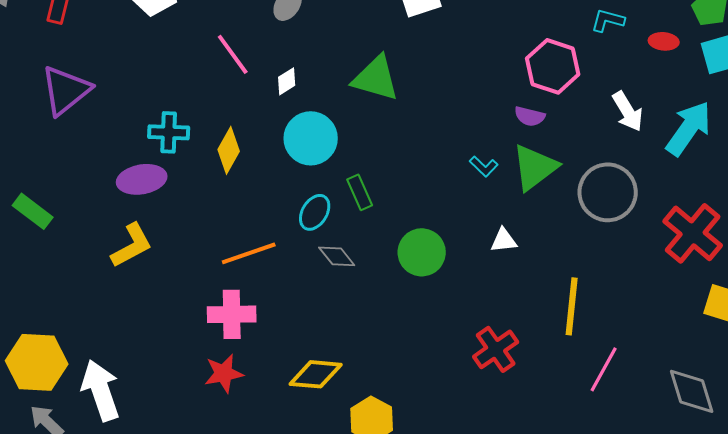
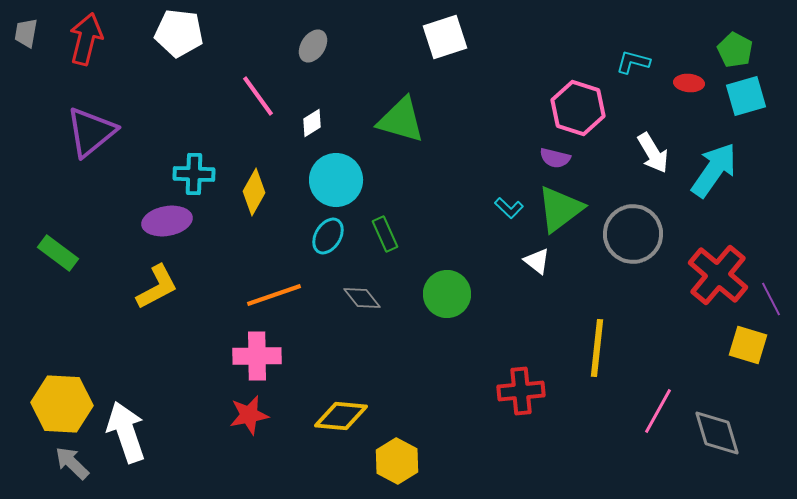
cyan ellipse: (315, 212) -> (328, 236), moved
white triangle: (504, 240) -> (537, 261), moved, turned 44
red cross: (496, 349) -> (521, 391), turned 30
pink line: (604, 369) -> (658, 411), moved

